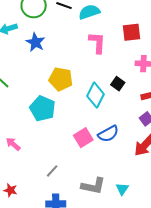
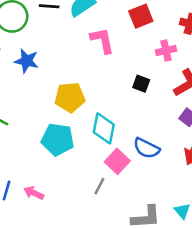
cyan diamond: (95, 95) -> (104, 128), moved
blue semicircle: (108, 134) -> (147, 148), turned 70
gray line: (52, 171) -> (99, 186), moved

